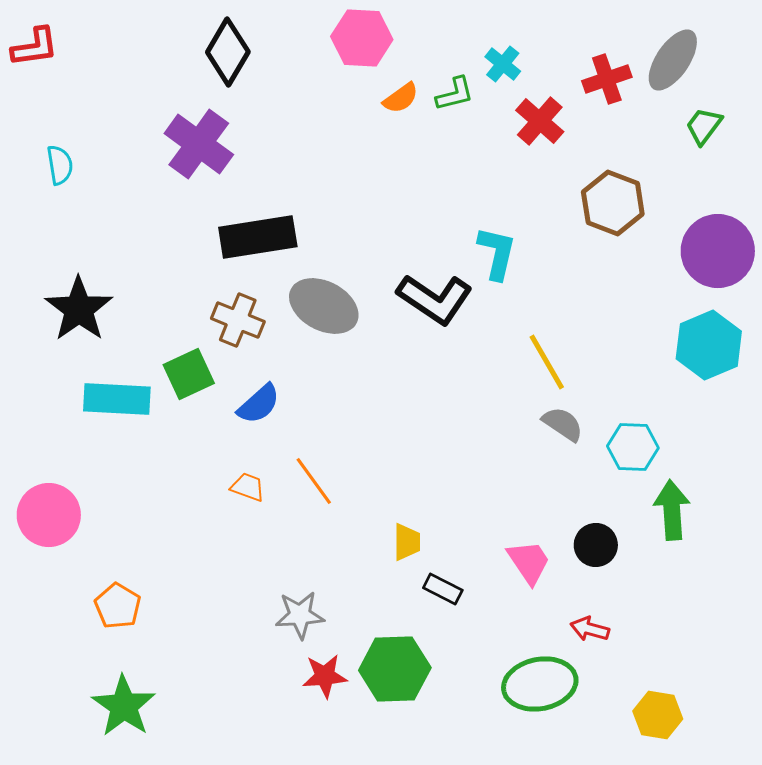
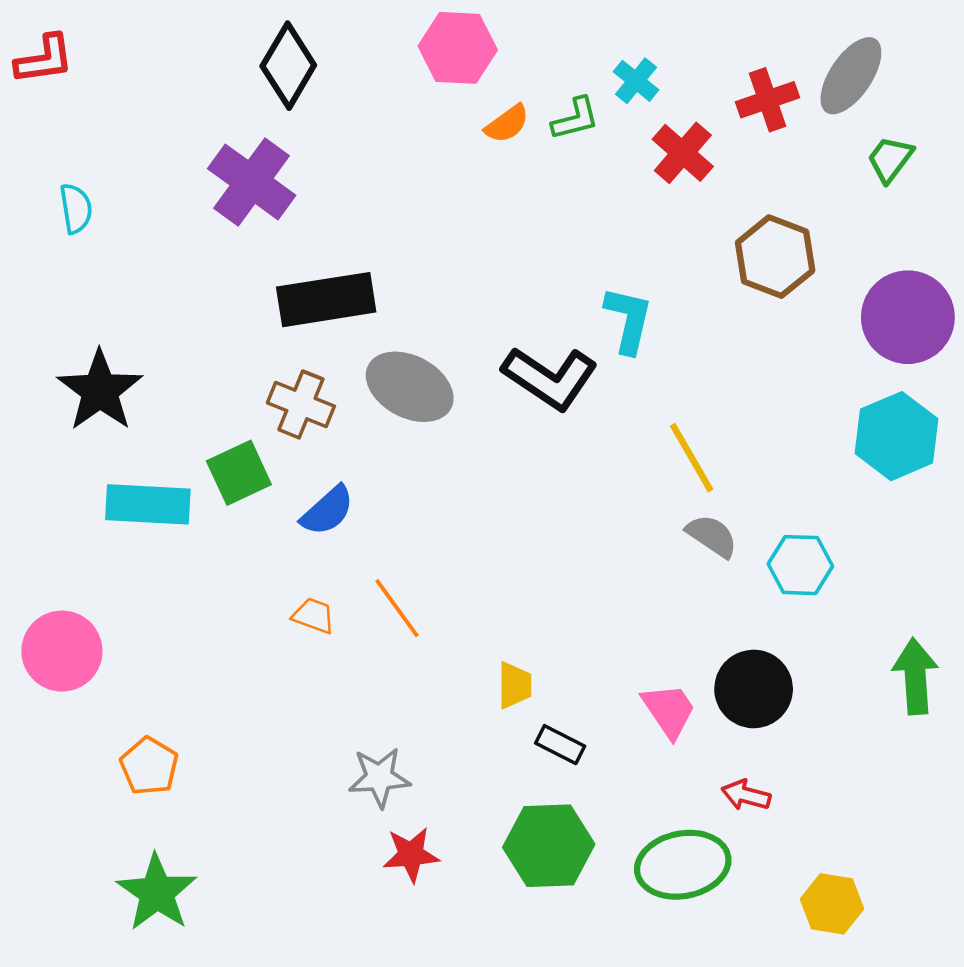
green arrow: (672, 510) -> (915, 676), moved
black circle: (596, 545) -> (754, 689), size x1.4
green hexagon: (395, 669) -> (549, 846), moved

